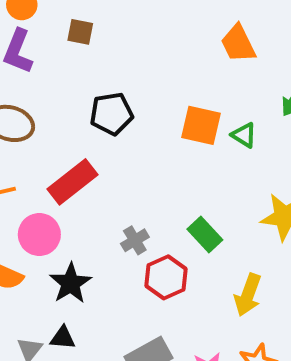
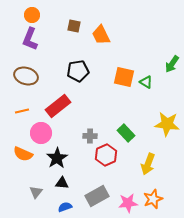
brown square: (80, 32) -> (74, 26), moved
orange trapezoid: (238, 44) -> (101, 35), moved
gray cross: (135, 240) -> (90, 136), turned 32
black triangle: (63, 338) -> (62, 183), moved

